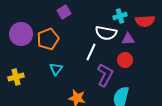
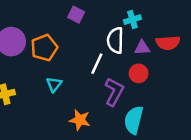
purple square: (64, 12) -> (76, 15), moved, turned -32
red semicircle: (145, 21) -> (168, 43), moved
white semicircle: (106, 33) -> (115, 40), turned 80

